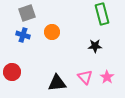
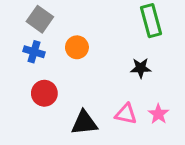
gray square: (27, 13) -> (40, 19), turned -36
red circle: (12, 72) -> (44, 93), moved
pink triangle: (85, 77) -> (126, 114), turned -35

